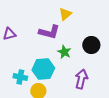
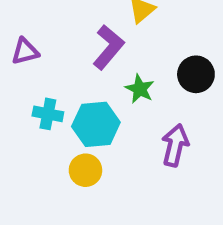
purple L-shape: (49, 32) -> (108, 47), turned -65
cyan cross: (20, 77) -> (48, 114), moved

